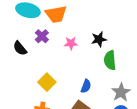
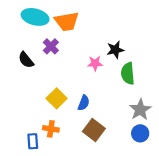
pink star: (71, 43) -> (95, 63), moved
blue semicircle: (86, 86) -> (84, 103), moved

